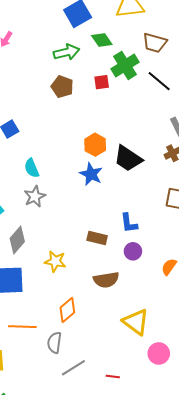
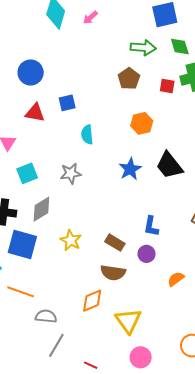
orange hexagon: (95, 145) -> (142, 123), moved
cyan semicircle: (32, 168) -> (87, 135), moved
brown rectangle: (97, 238) -> (115, 243), moved
orange diamond: (67, 310) -> (92, 301), moved
gray semicircle: (54, 343) -> (46, 316), turned 70
gray line: (73, 368) -> (56, 345), turned -45

